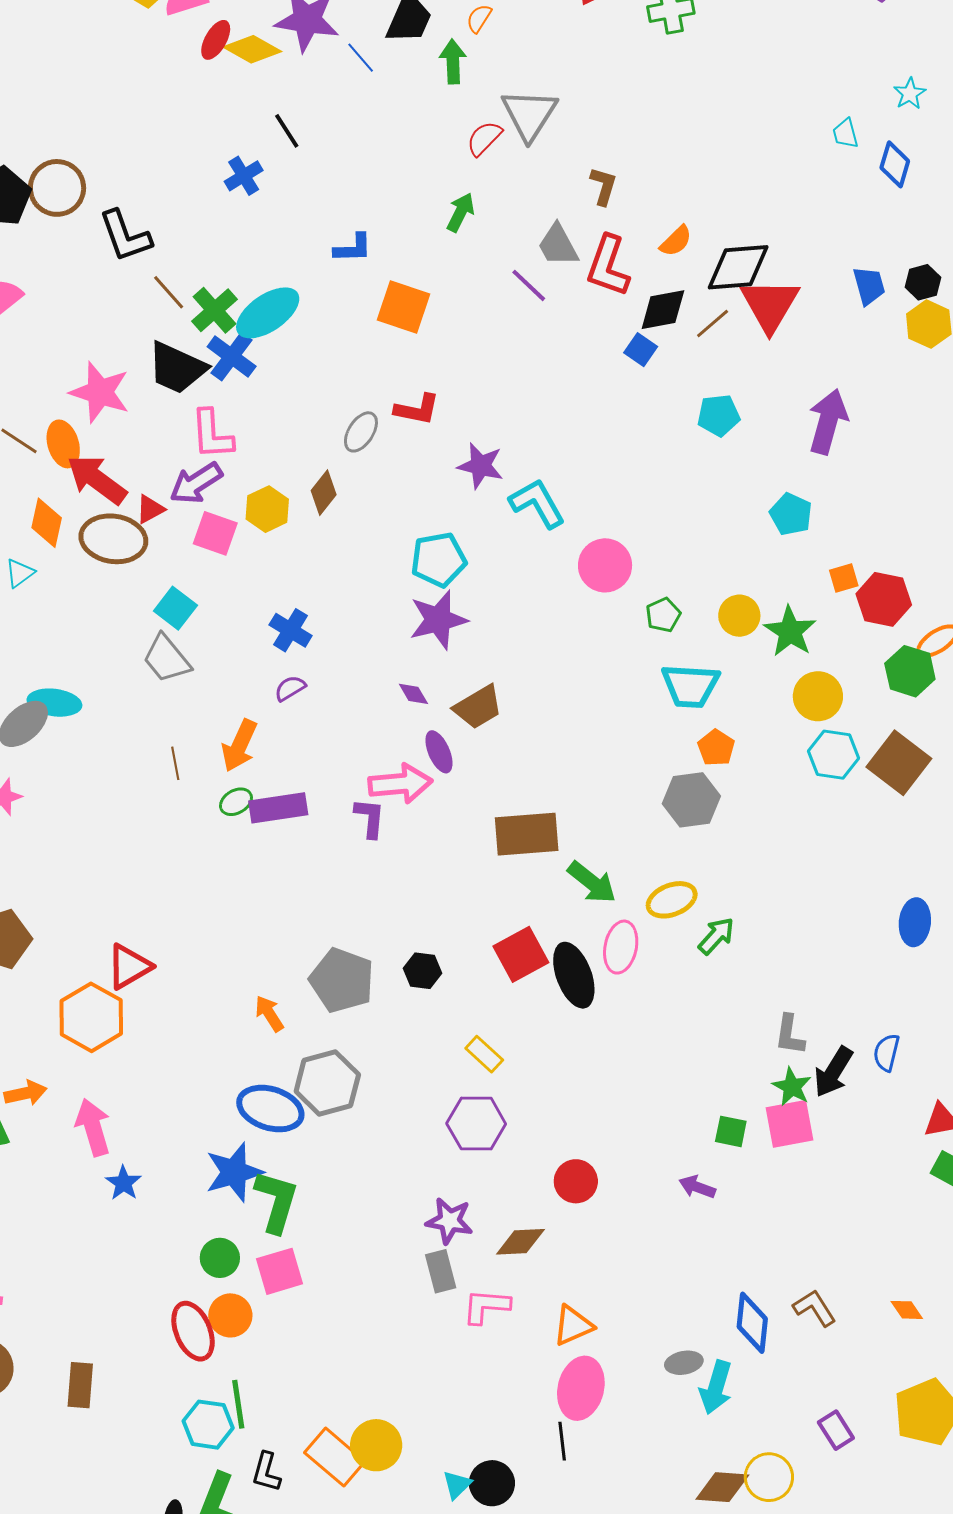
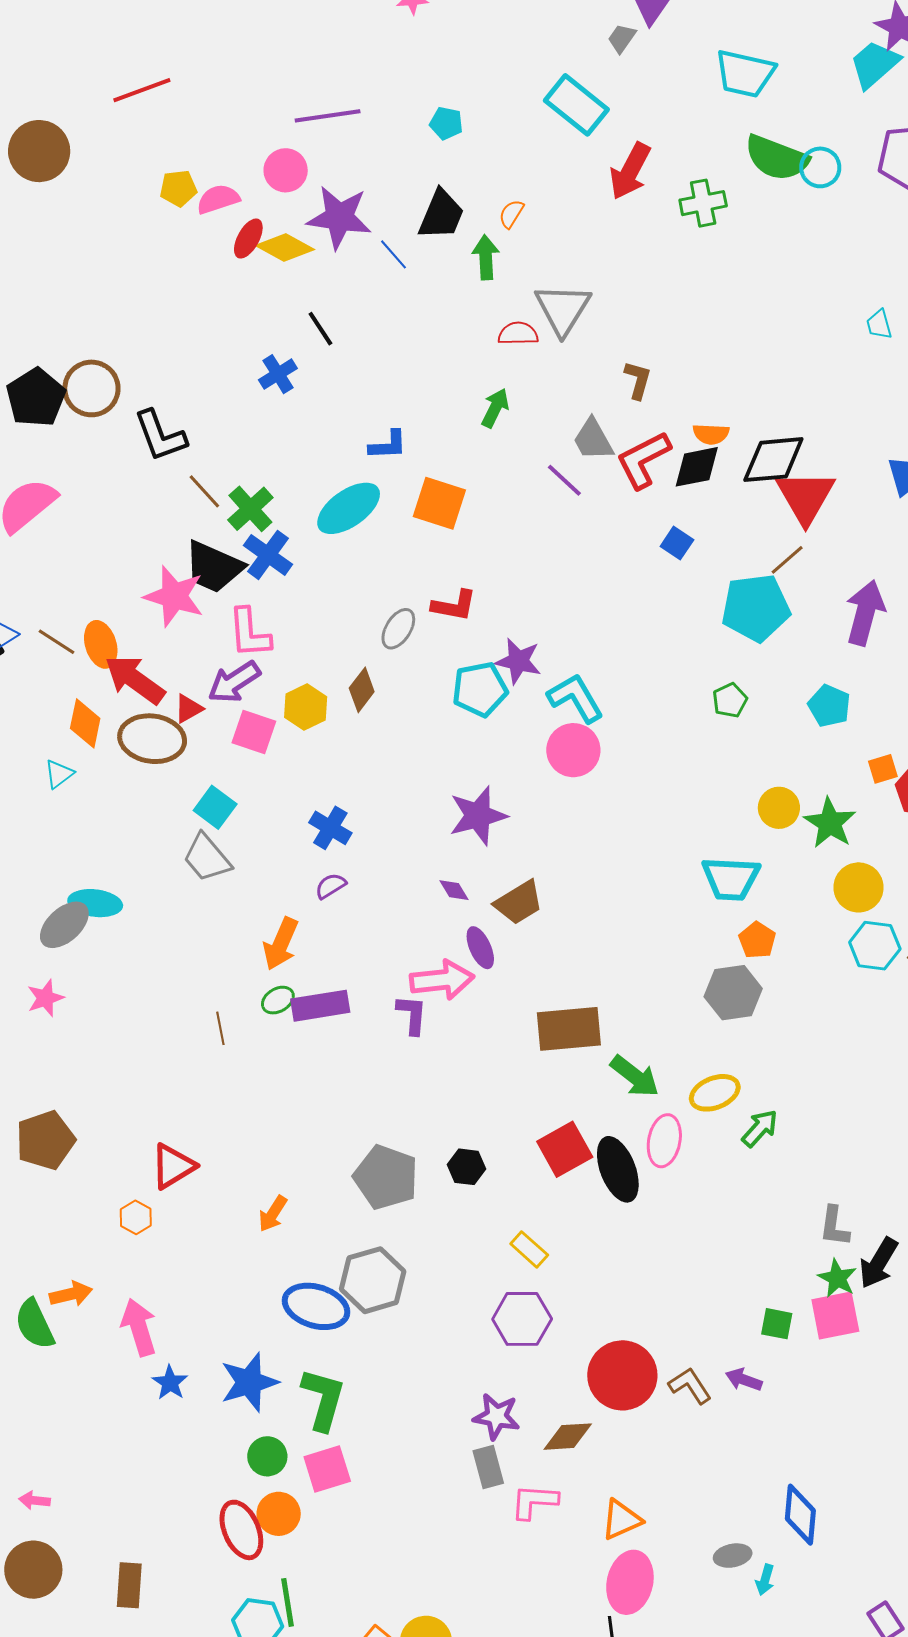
red semicircle: (484, 138) -> (518, 334), turned 45
orange semicircle: (676, 241) -> (711, 434), turned 48
red L-shape: (608, 266) -> (643, 460), turned 44
black diamond: (663, 310) -> (697, 467), moved
cyan ellipse: (268, 313) -> (349, 508), moved
brown line: (713, 323) -> (787, 560), moved
pink star: (100, 392) -> (174, 596), moved
cyan pentagon: (719, 415) -> (756, 608), size x1.6
cyan pentagon: (439, 560) -> (480, 689), moved
pink circle: (605, 565) -> (573, 750), moved
green pentagon: (663, 615) -> (730, 700), moved
brown line: (175, 763) -> (220, 1028), moved
orange arrow: (269, 1013) -> (273, 1214), moved, turned -114
orange hexagon: (91, 1017) -> (136, 1217), size x0.5
blue star: (234, 1172) -> (249, 1382), moved
red circle: (576, 1181) -> (622, 1375), size x1.6
brown L-shape: (815, 1308) -> (690, 1386), moved
cyan arrow: (716, 1387) -> (765, 1580), size x0.6

